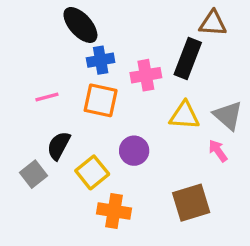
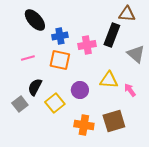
black ellipse: (80, 25) -> (35, 20), moved
yellow triangle: (184, 115) -> (109, 80), moved
gray triangle: (228, 115) -> (136, 54), moved
orange cross: (114, 211) -> (84, 125), moved

